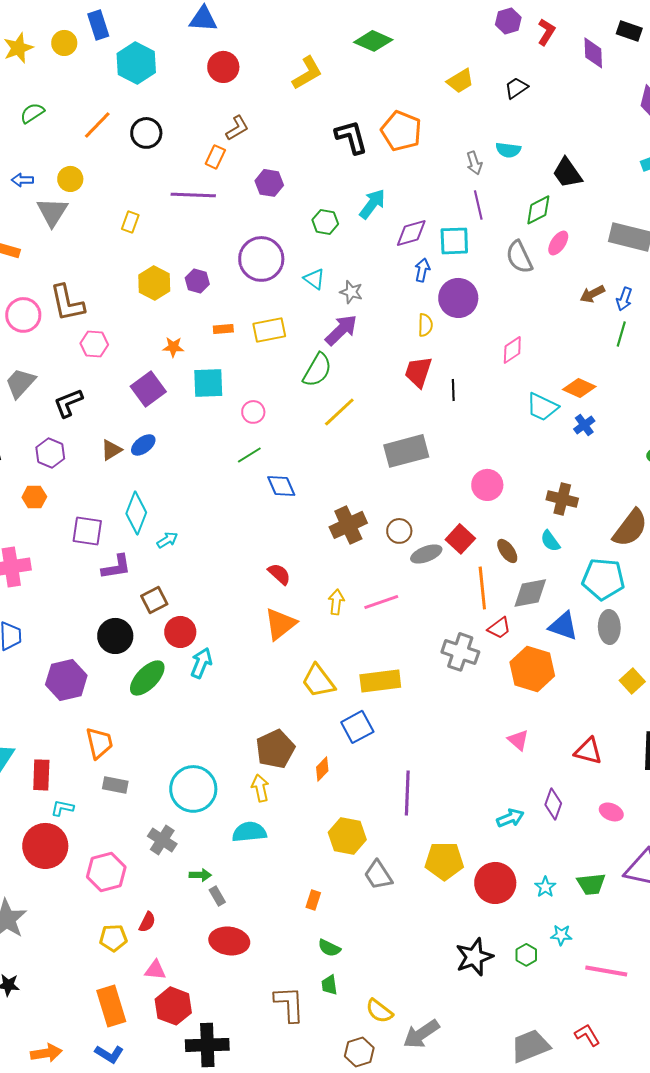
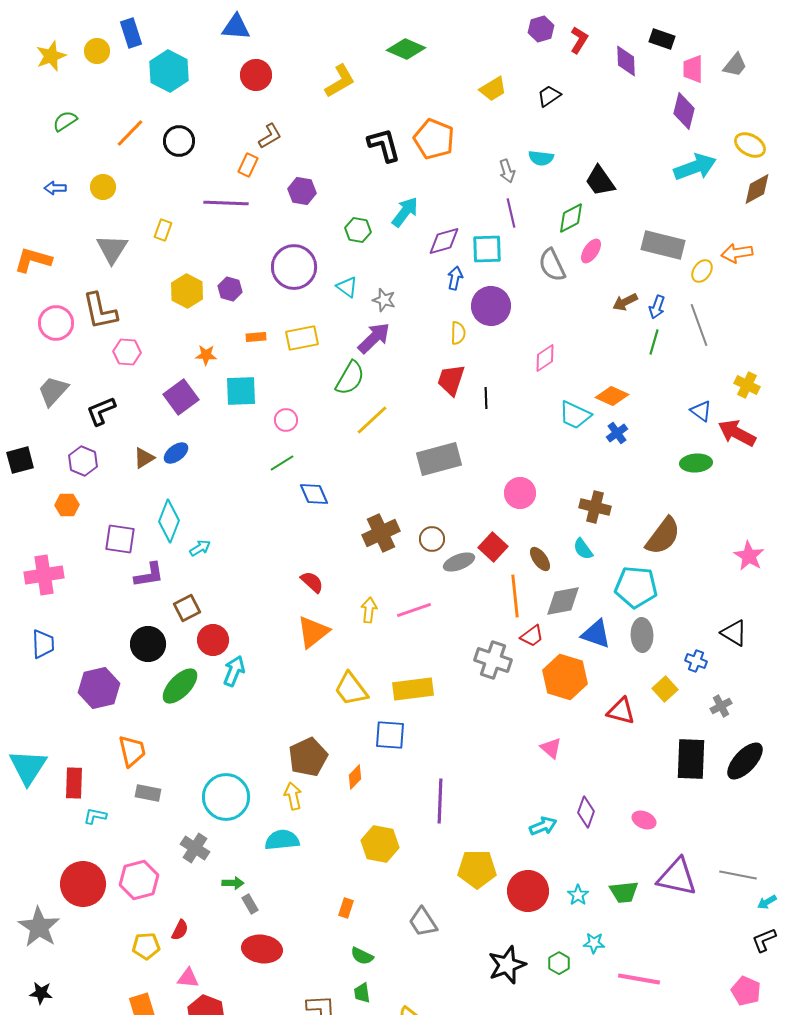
gray triangle: (52, 212) -> (112, 249), moved
blue square: (357, 727) -> (390, 735), turned 32
red triangle: (588, 751) -> (621, 711), moved
red circle: (45, 846) -> (83, 884), moved
gray trapezoid: (378, 875) -> (423, 922), moved

